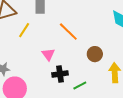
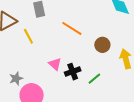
yellow line: (24, 30) -> (28, 36), turned -49
pink triangle: (48, 54) -> (55, 64), moved

